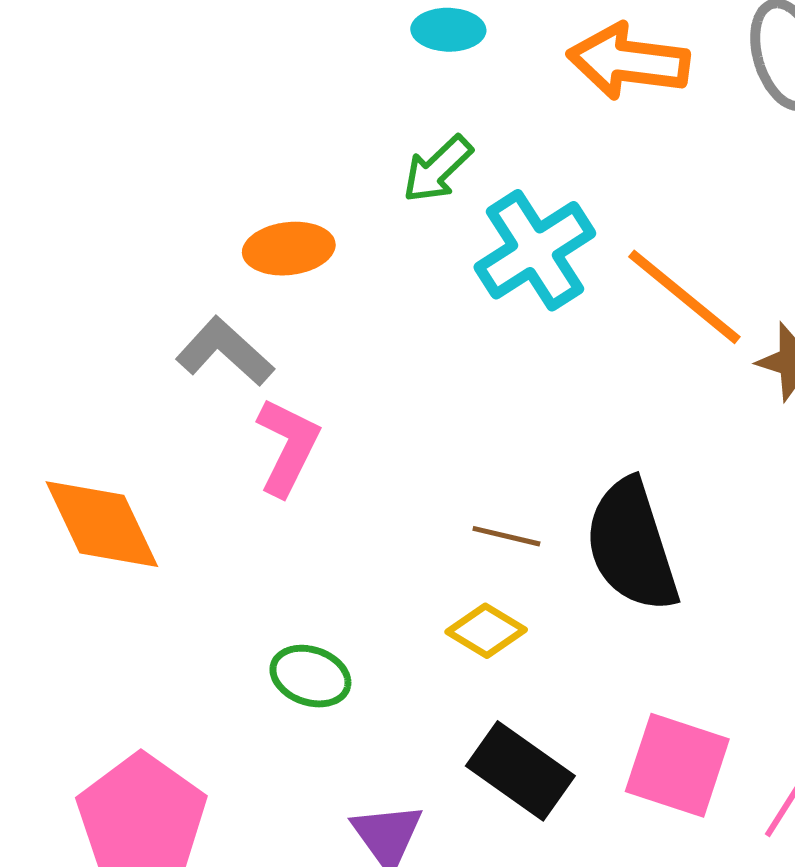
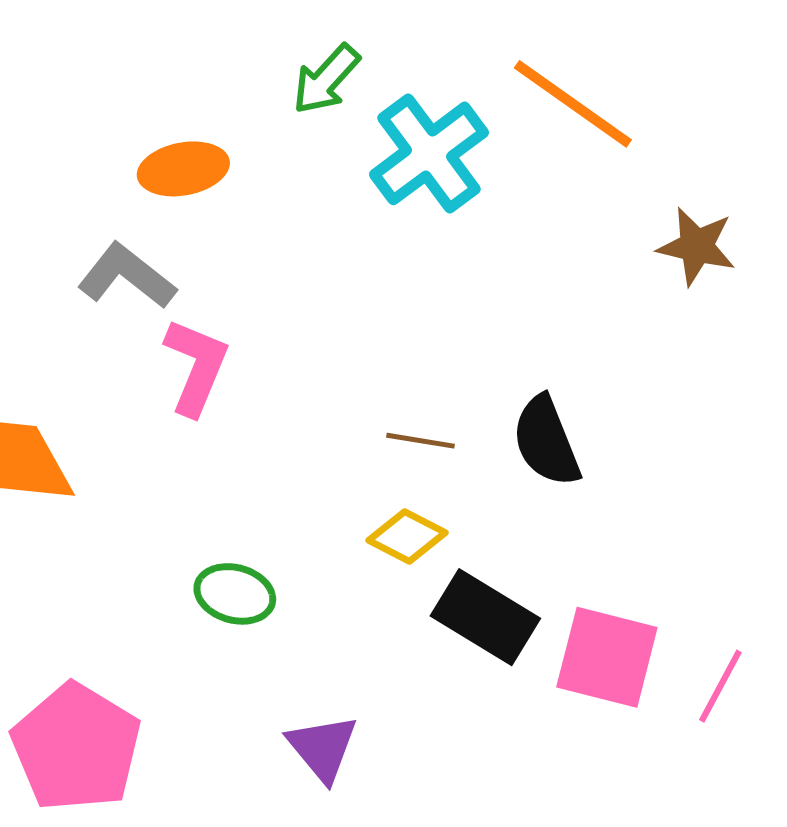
orange line: (684, 297) -> (573, 104), moved
black semicircle: (632, 546) -> (546, 441), size x0.7
black rectangle: (520, 771) -> (485, 617), moved

